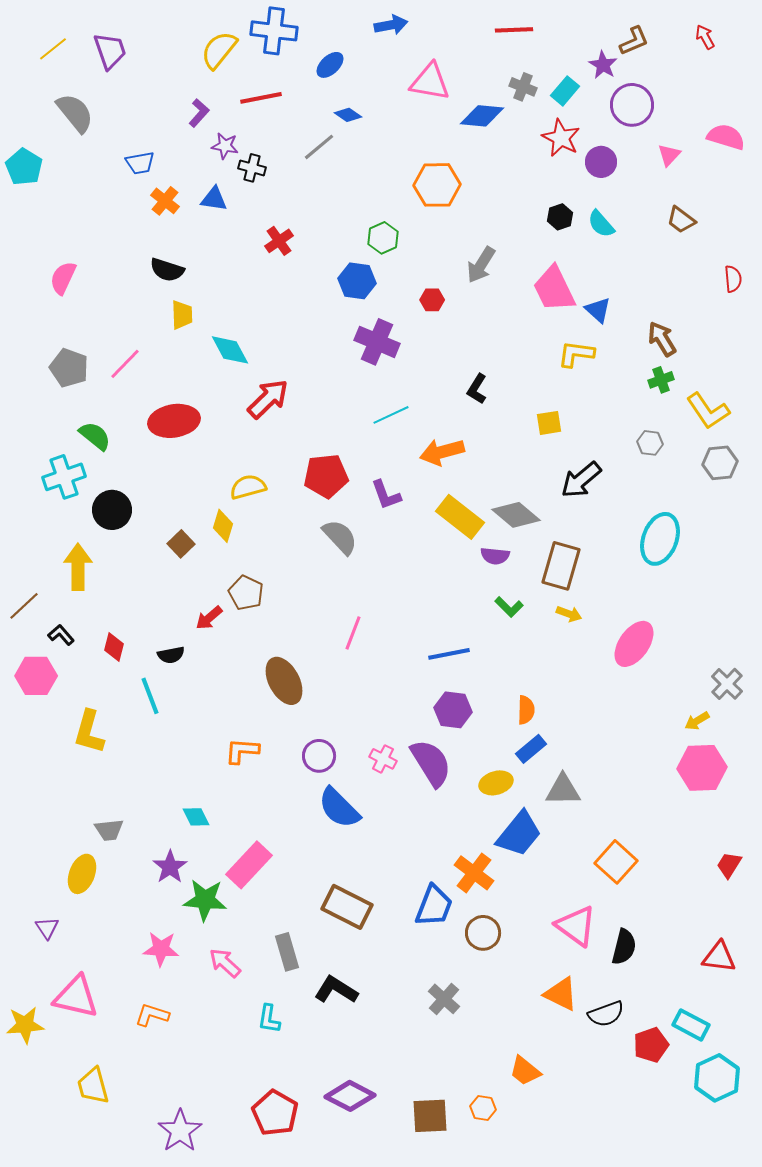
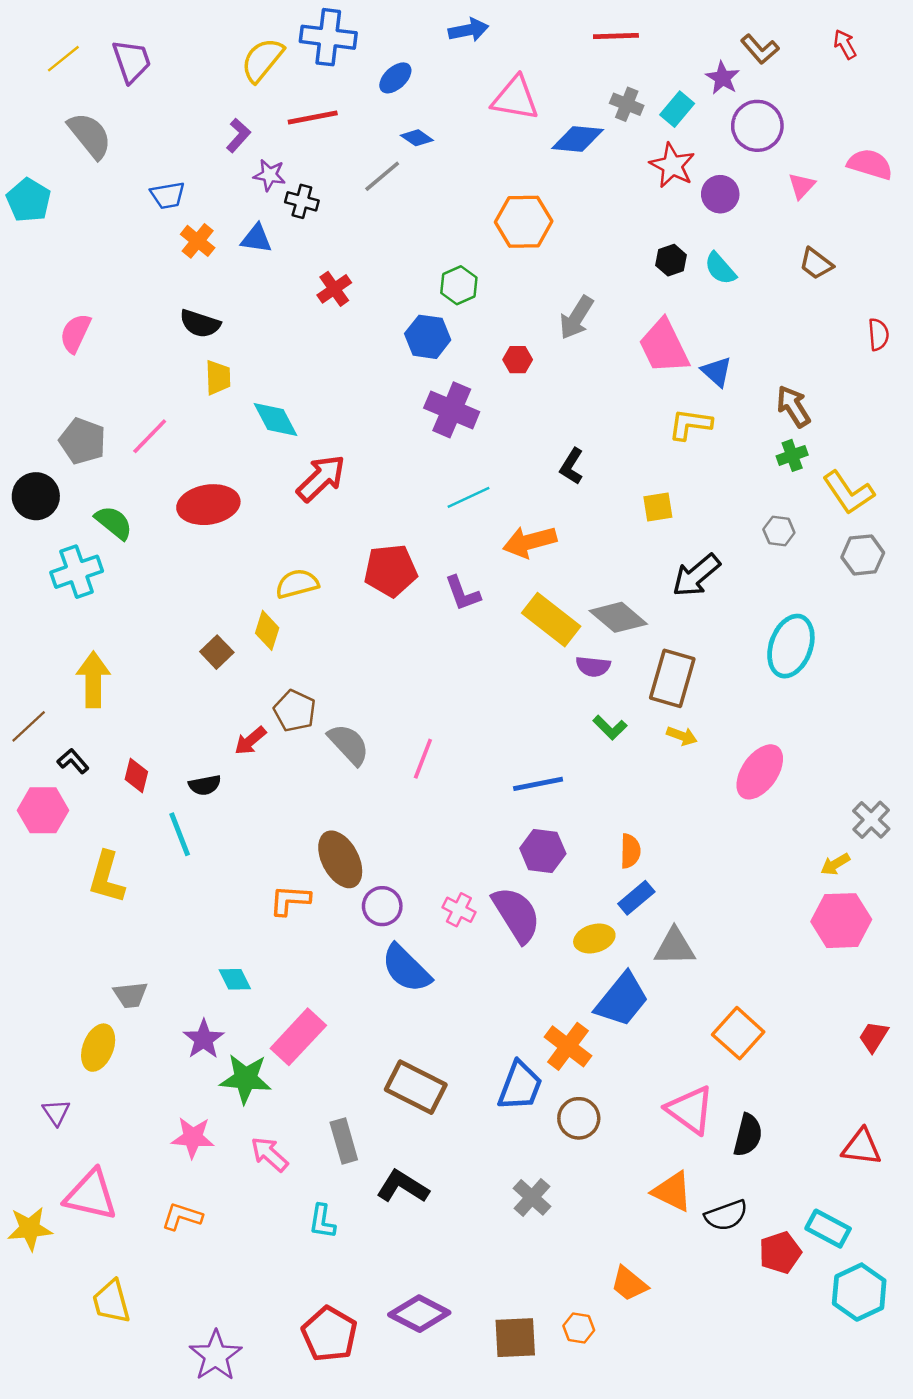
brown L-shape: (634, 41) -> (760, 49), turned 72
black circle: (112, 510) -> (36, 496), moved
gray semicircle: (340, 537) -> (349, 744), moved
brown ellipse: (284, 681) -> (340, 859), moved

